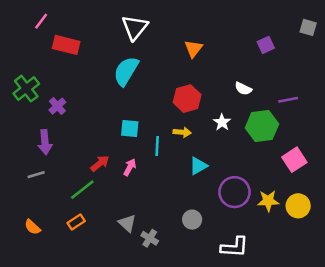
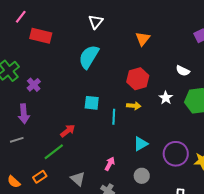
white triangle: (135, 27) -> (96, 22), size x0.7
cyan triangle: (198, 166) -> (141, 144), moved
pink arrow: (130, 167) -> (110, 164), moved
orange rectangle: (76, 222) -> (40, 177), moved
gray triangle: (127, 223) -> (78, 179), moved

